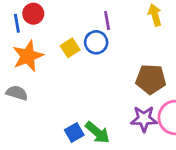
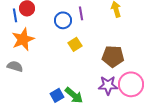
blue circle: (96, 42) -> (63, 20), moved
yellow square: (70, 48) -> (75, 44), moved

